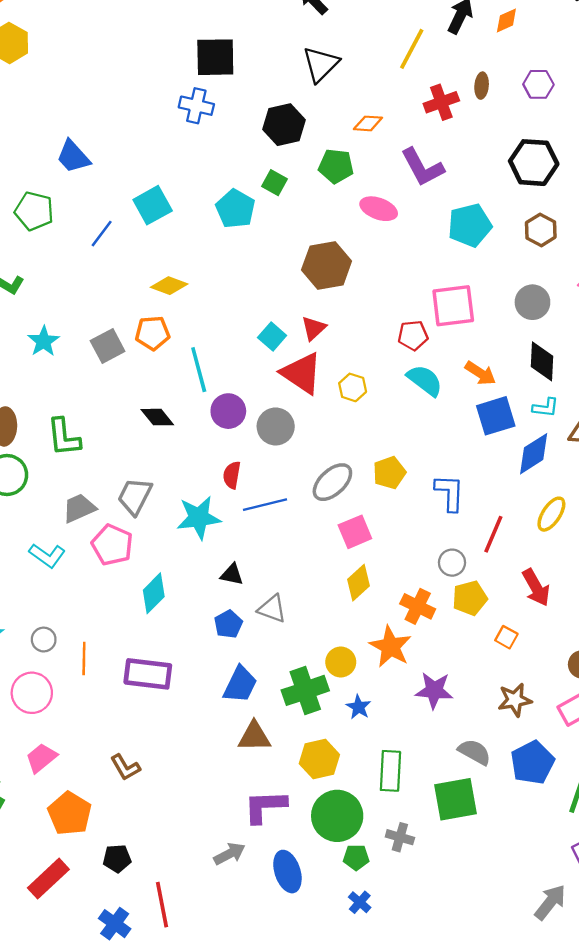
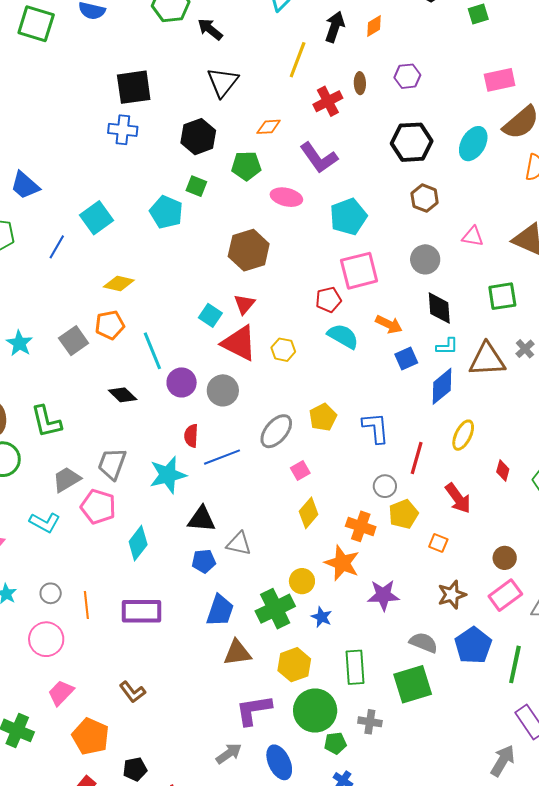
cyan pentagon: (470, 225) -> (348, 217), moved
blue square: (496, 416) -> (406, 359), size x0.7
pink square: (355, 532) -> (300, 470), size x0.7
black triangle: (232, 574) -> (202, 519), size x1.4
blue pentagon: (228, 624) -> (204, 561), turned 30

